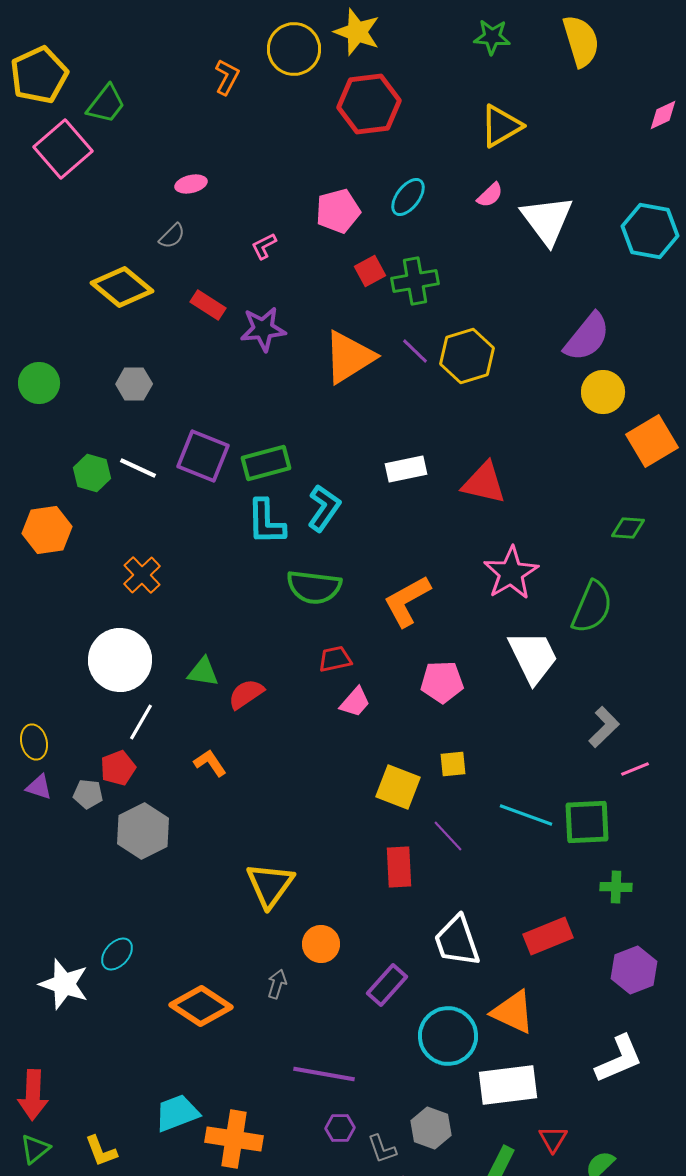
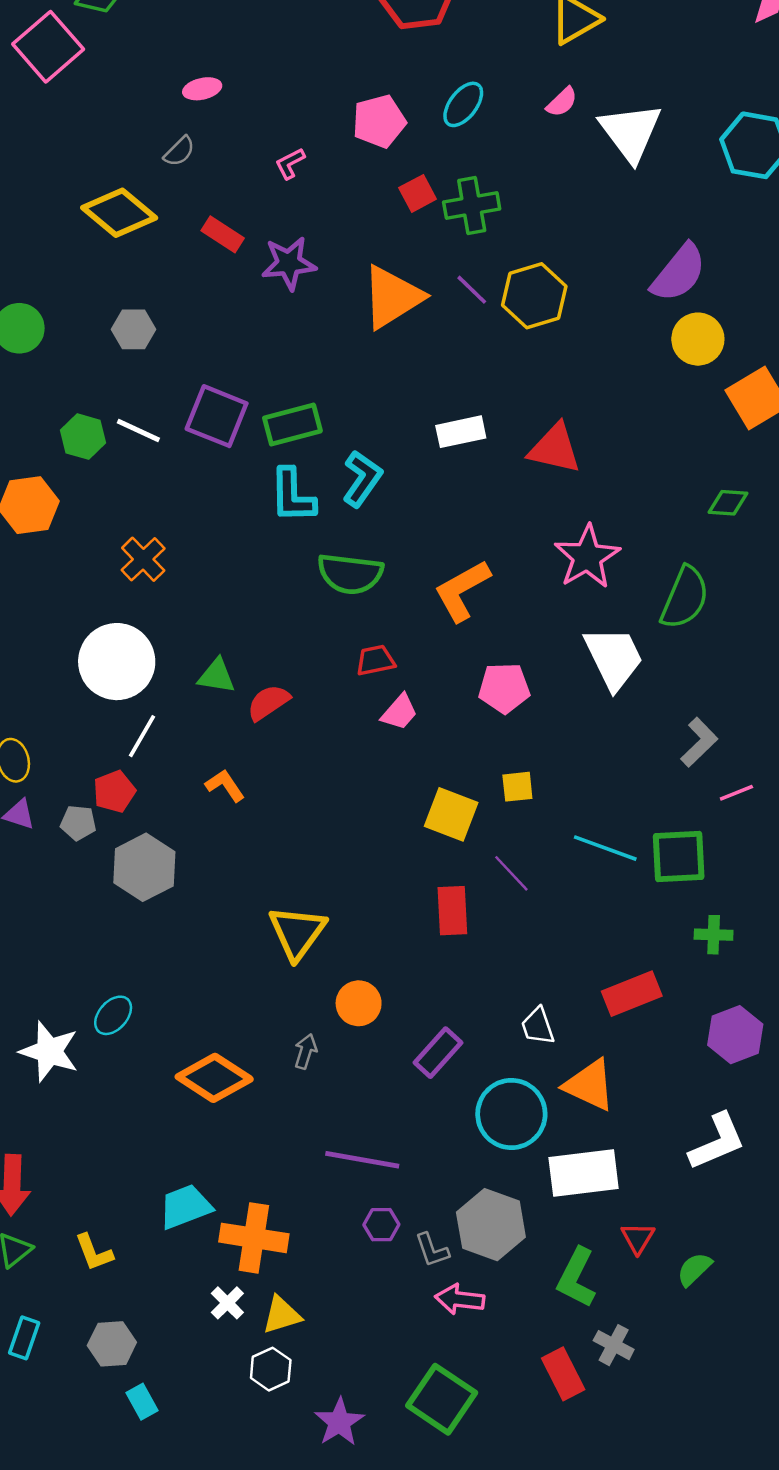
white trapezoid: (457, 941) -> (538, 1026), moved, size x0.6
gray hexagon: (431, 1128) -> (491, 1225), size x1.4

